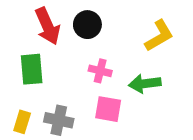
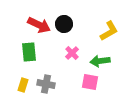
red arrow: (48, 26) -> (39, 25), turned -40
pink cross: (100, 71) -> (72, 53), turned 32
pink square: (108, 109) -> (90, 82), moved

